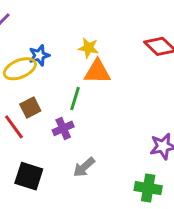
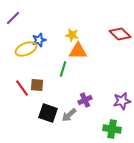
brown square: (30, 108) -> (37, 85), moved, turned 32
purple cross: (63, 128) -> (85, 100), moved
black square: (29, 176) -> (48, 113), moved

